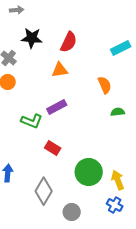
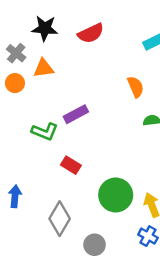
red semicircle: (69, 42) -> (91, 33), turned 40
orange triangle: (60, 70) -> (44, 68), moved

